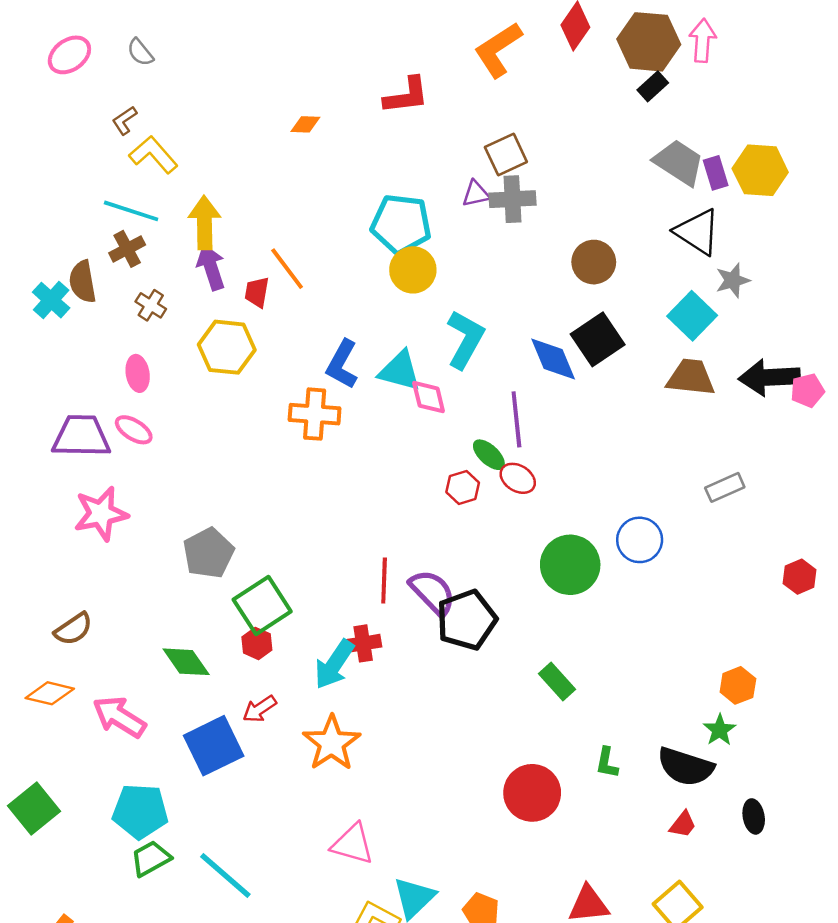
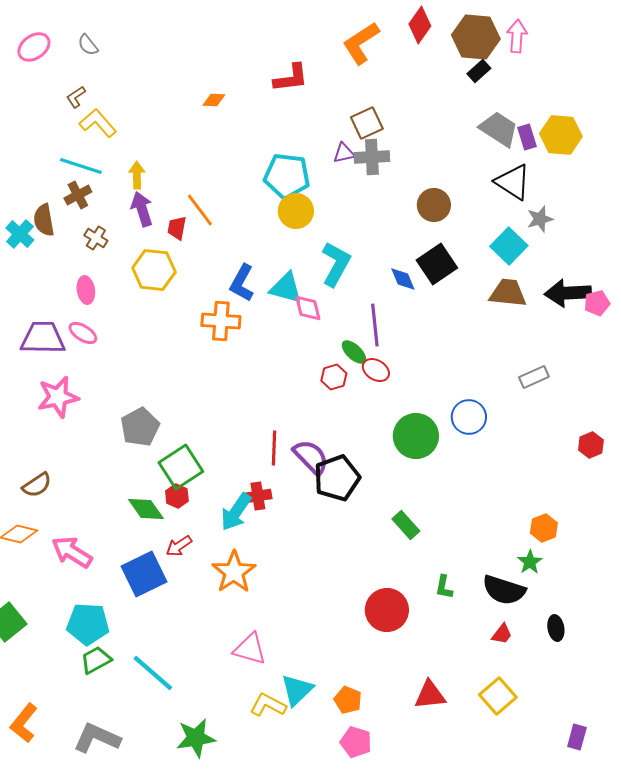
yellow arrow: (204, 223) -> (137, 175), size x0.7
blue diamond: (553, 359) -> (403, 279), size x0.7
green diamond: (186, 662) -> (146, 509), moved

